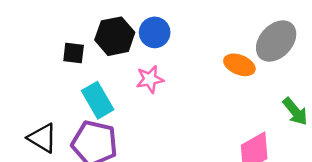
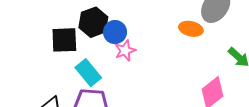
blue circle: (155, 32) -> (115, 32), moved
black square: (74, 53) -> (64, 40), size x1.6

